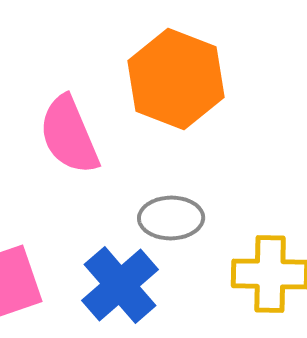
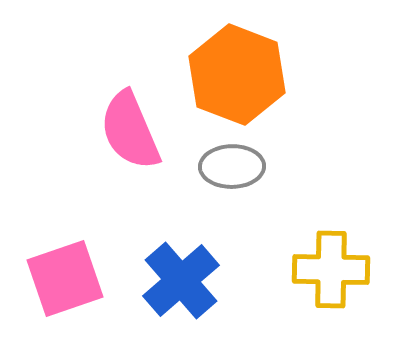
gray ellipse: (171, 218) -> (232, 167), moved

